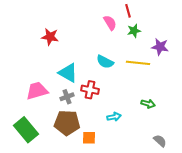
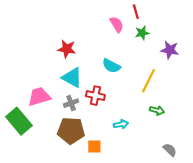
red star: (50, 37) -> (67, 49), moved
yellow line: (138, 63) -> (149, 81), moved, turned -70
green rectangle: (26, 130) -> (19, 121), moved

